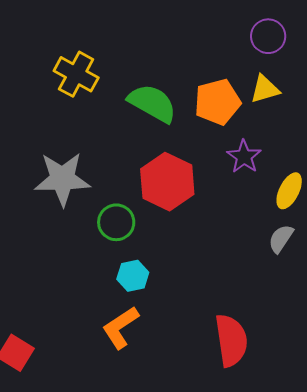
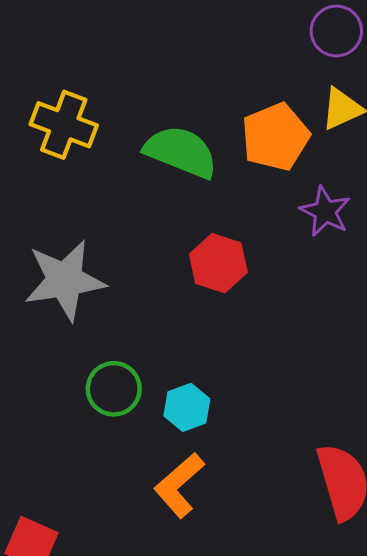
red hexagon: (167, 182) -> (218, 263), size x0.7
green circle: (116, 222) -> (114, 389), moved

